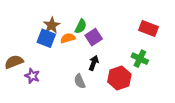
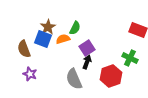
purple square: (94, 37) -> (87, 48), moved
brown semicircle: (14, 62) -> (24, 49), moved, turned -90
gray semicircle: (80, 81) -> (74, 79), size x1.5

